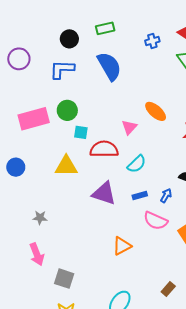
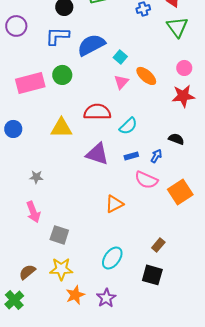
blue semicircle: (109, 66) -> (91, 45), moved, turned -88
pink triangle: (129, 127) -> (121, 82), moved
cyan square: (81, 132) -> (120, 57), moved, turned 32

